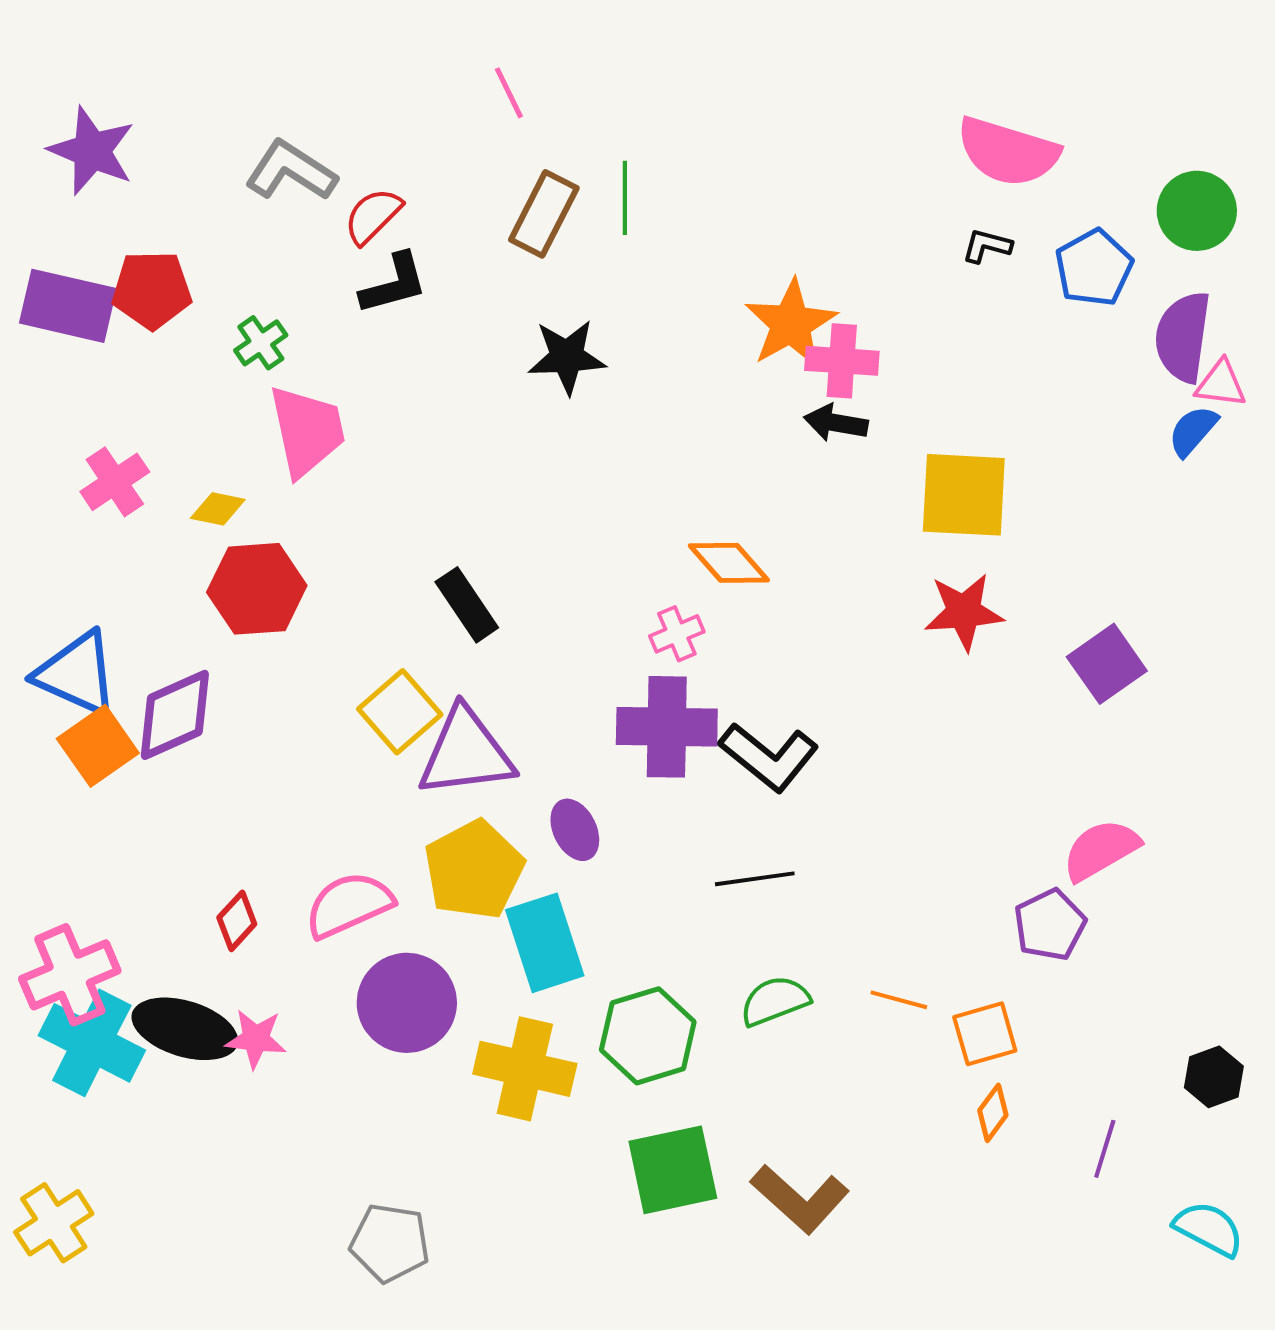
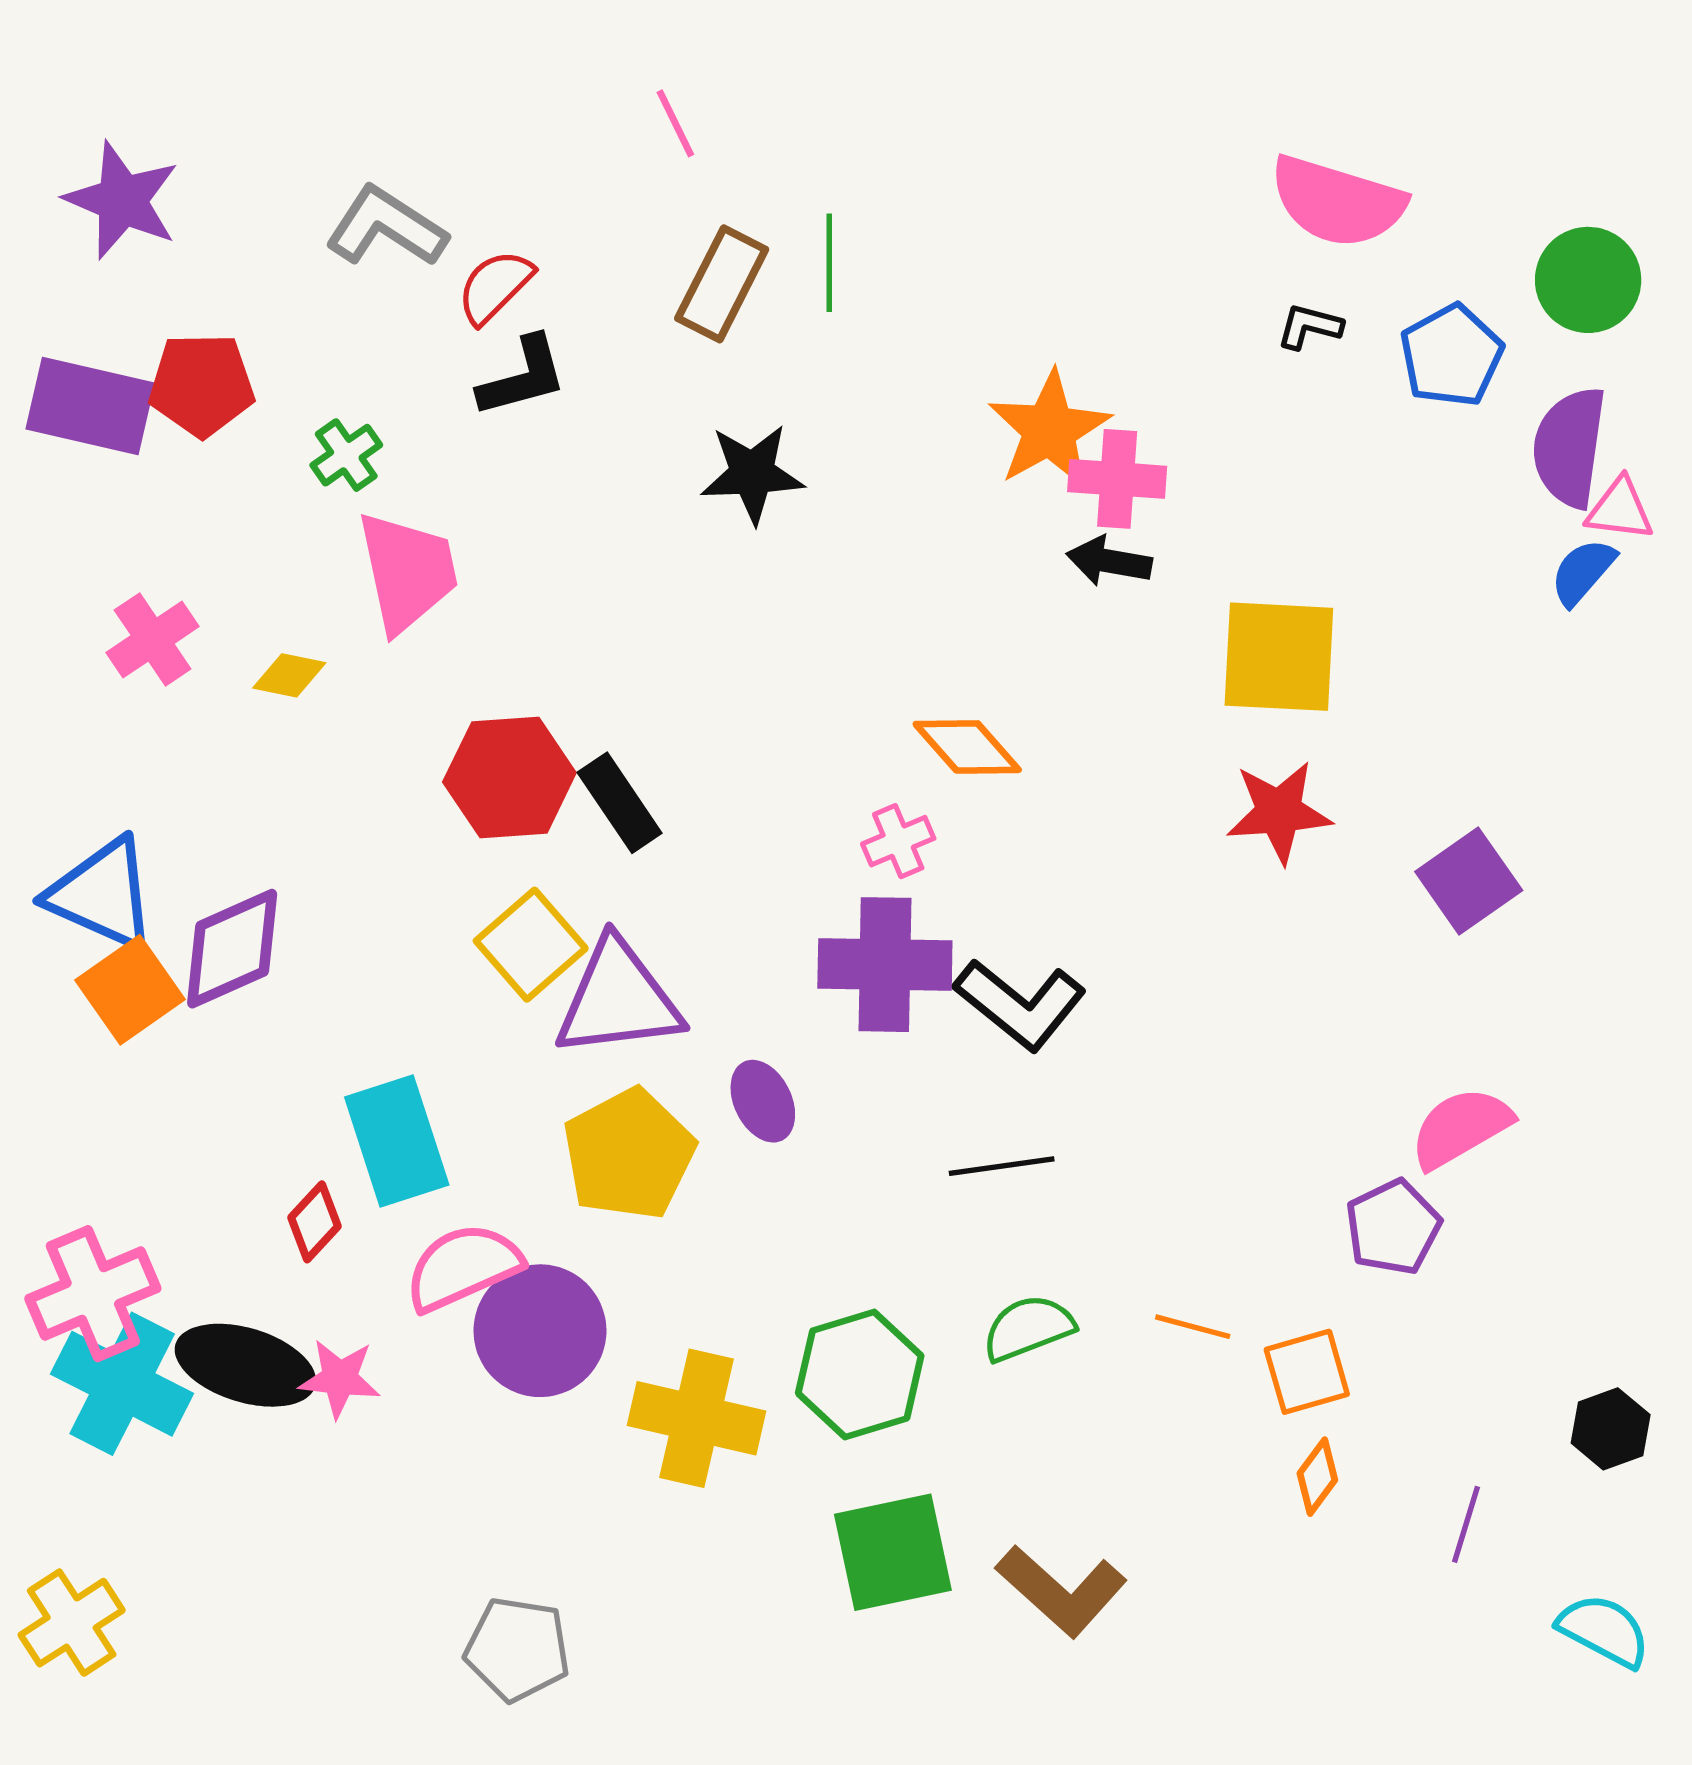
red hexagon: (257, 589) -> (509, 777), moved
pink semicircle: (349, 905) -> (463, 1267), moved
cyan rectangle: (545, 943) -> (397, 1141), moved

